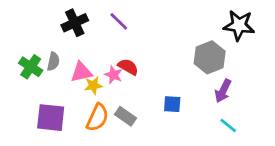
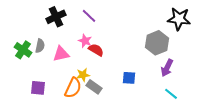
pink star: (113, 75) -> (85, 41), moved
yellow star: (93, 85) -> (83, 75), moved
purple square: (51, 118) -> (38, 88), size x0.7

